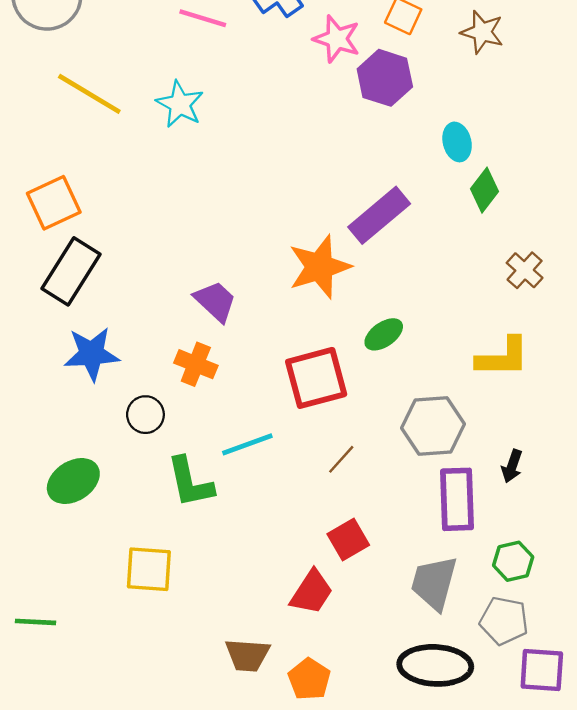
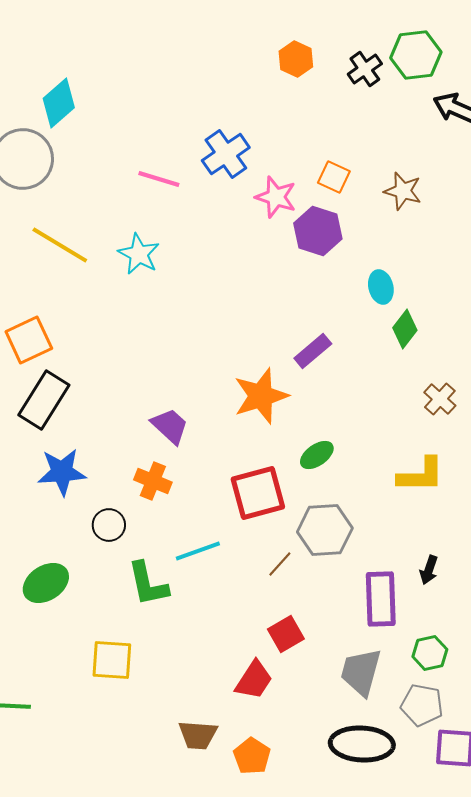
purple rectangle: (379, 215) -> (313, 351), size x0.7
gray hexagon: (433, 426) -> (325, 530), moved

